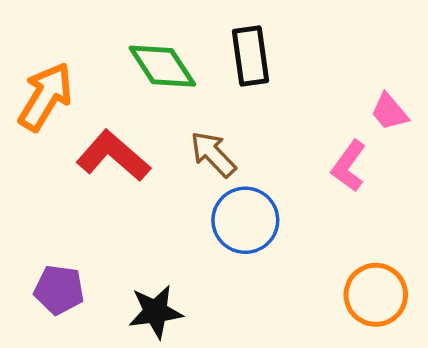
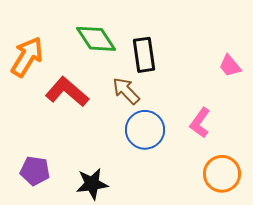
black rectangle: (250, 56) -> (144, 55), moved
pink L-shape: (349, 166) -> (200, 123), moved

